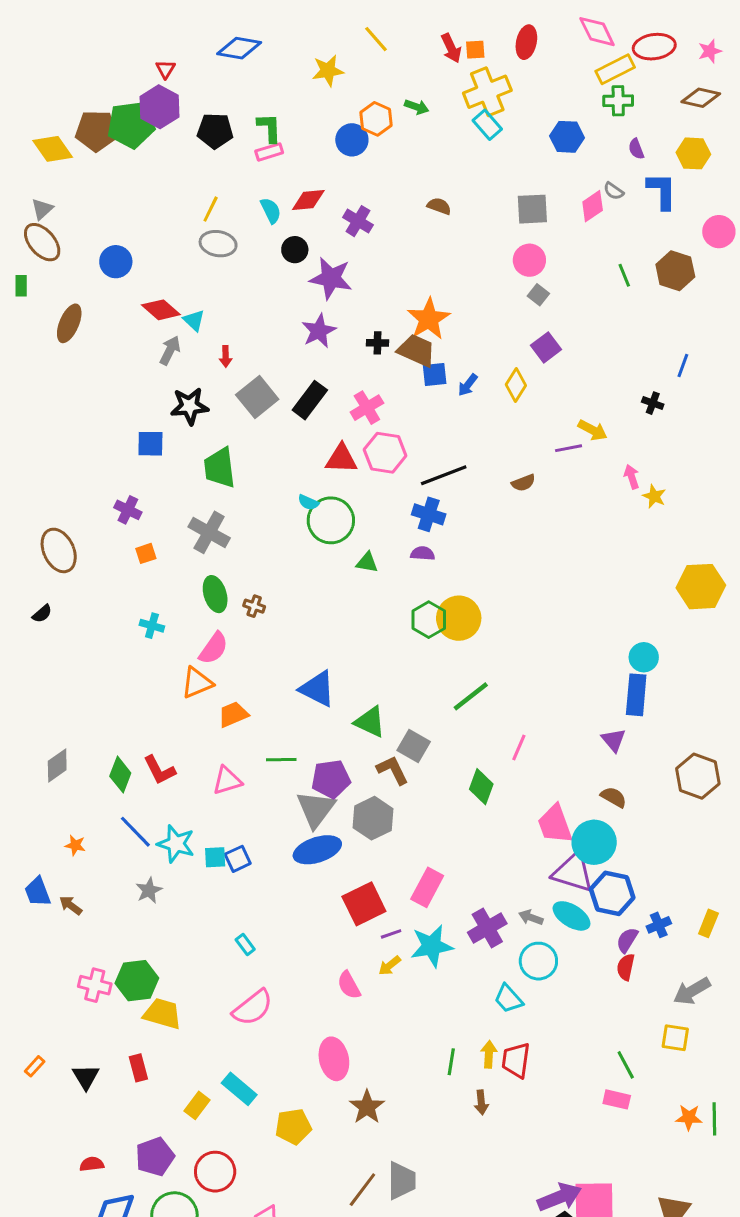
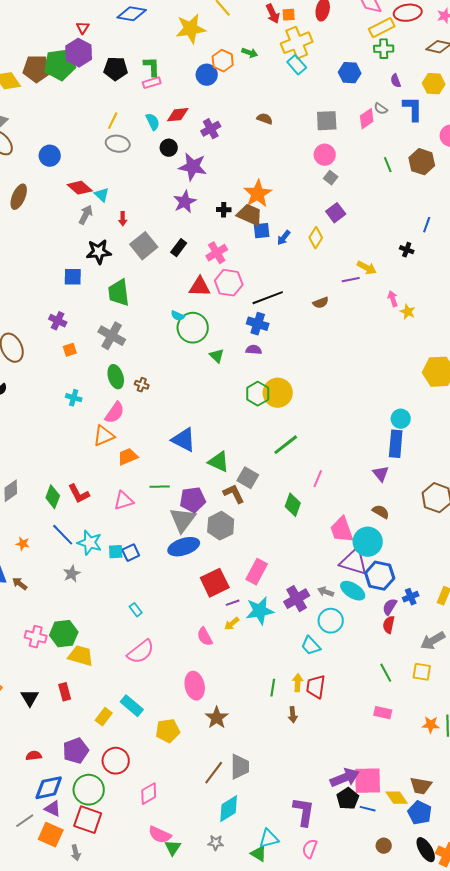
yellow star: (328, 71) -> (191, 29), size x1.4
purple cross: (358, 221) -> (211, 129), turned 30
black rectangle: (310, 400) -> (179, 248), size x0.7
green triangle: (367, 562) -> (217, 356), turned 35
green line: (626, 1065) -> (386, 673), moved

